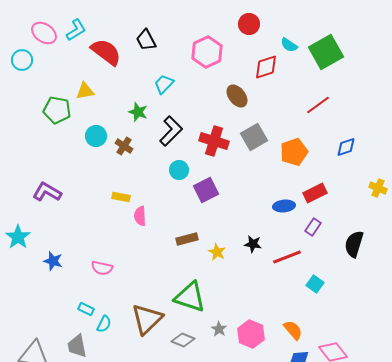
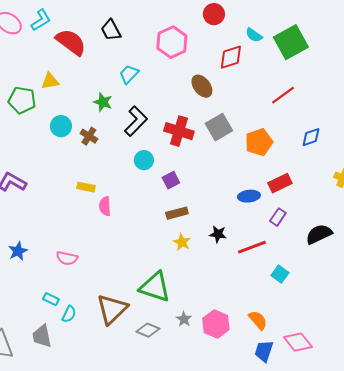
purple square: (206, 190) -> (171, 180), size x0.7
brown rectangle: (187, 239) -> (177, 213), moved
black semicircle: (354, 244) -> (319, 234), turned 48
blue star: (53, 261) -> (18, 251), turned 30

